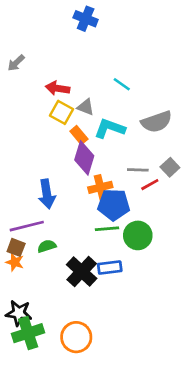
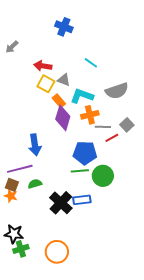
blue cross: (86, 19) -> (64, 27), moved
orange cross: (100, 187) -> (90, 115), moved
green cross: (28, 333) -> (21, 249), size x0.7

